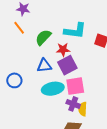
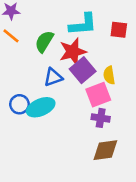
red star: (63, 50) -> (73, 52), size x1.5
cyan ellipse: (53, 89) -> (41, 107), moved
yellow semicircle: (83, 109) -> (109, 75), moved

